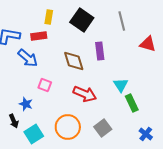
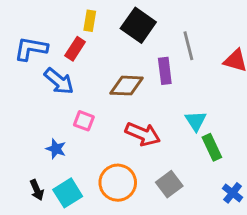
gray line: (122, 21) -> (188, 46), moved
red rectangle: (39, 36) -> (75, 49), turned -49
brown diamond: (74, 61) -> (127, 86), turned -70
black arrow: (14, 121) -> (37, 190), moved

